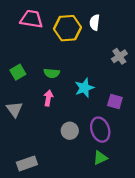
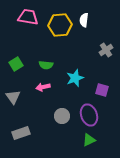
pink arrow: (48, 98) -> (43, 87), turned -112
gray rectangle: (27, 163) -> (21, 133), moved

